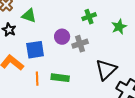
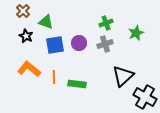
gray cross: (80, 44) -> (105, 44), moved
blue square: (35, 50) -> (55, 45), moved
orange line: (37, 79) -> (54, 77), moved

